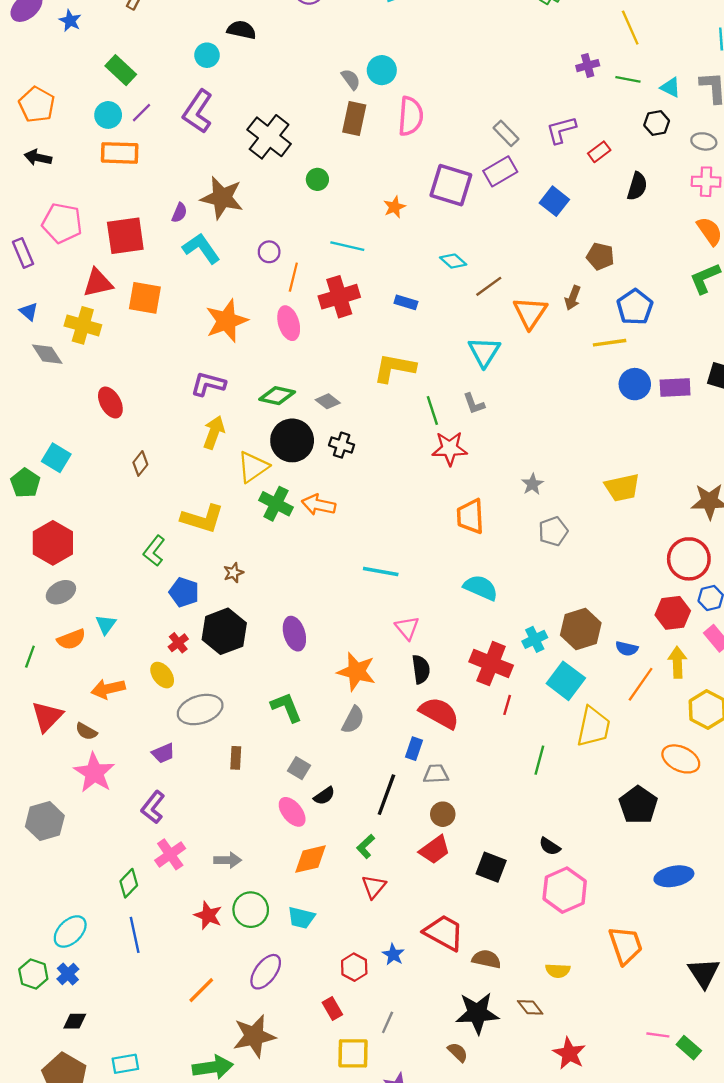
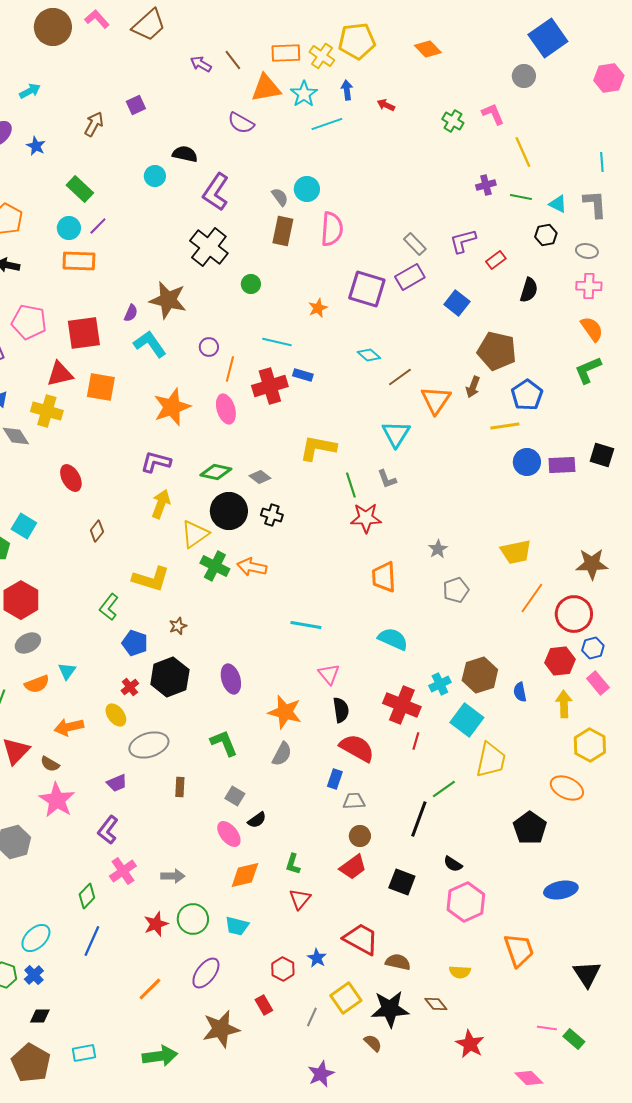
purple L-shape: (198, 112) -> (216, 192), moved
brown pentagon: (600, 256) -> (497, 351), size x1.6
blue rectangle: (406, 302) -> (303, 375), moved
blue semicircle: (627, 649) -> (520, 692), turned 66
orange line: (641, 684) -> (532, 598), moved
green line: (539, 760) -> (444, 789), turned 40
black line: (386, 795) -> (419, 819), moved
green L-shape: (366, 846) -> (293, 864), turned -30
red star: (208, 915) -> (156, 924), turned 30
blue line: (135, 935) -> (92, 941), turned 36
brown star: (254, 1036) -> (221, 1029), moved
yellow square: (353, 1053) -> (346, 998), moved, turned -36

